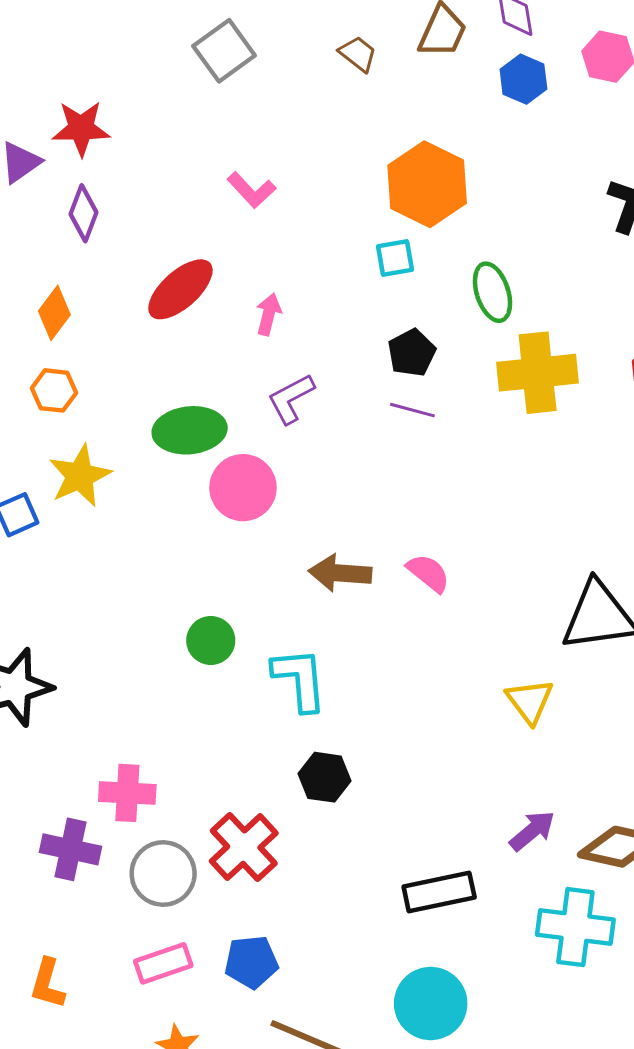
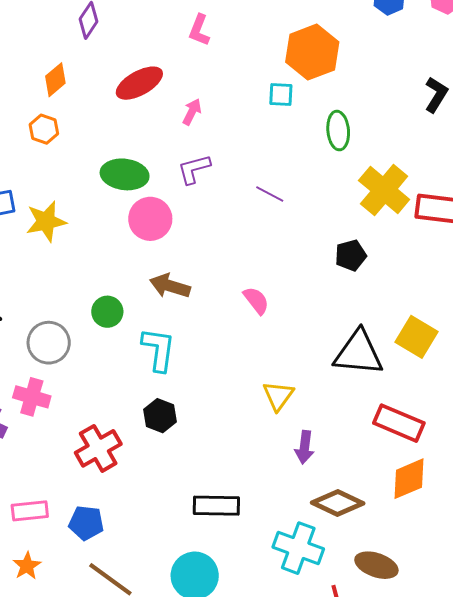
pink L-shape: (251, 190) -> (199, 30), turned 52
black pentagon: (412, 353) -> (351, 255), moved
yellow cross: (538, 373) -> (384, 190), moved, turned 33
yellow star: (80, 476) -> (46, 221), moved
brown arrow: (340, 573) -> (170, 286), moved
yellow triangle: (530, 701) -> (278, 396), moved
purple arrow: (532, 831) -> (305, 447), moved, turned 124
gray circle: (163, 874) -> (49, 343), moved

